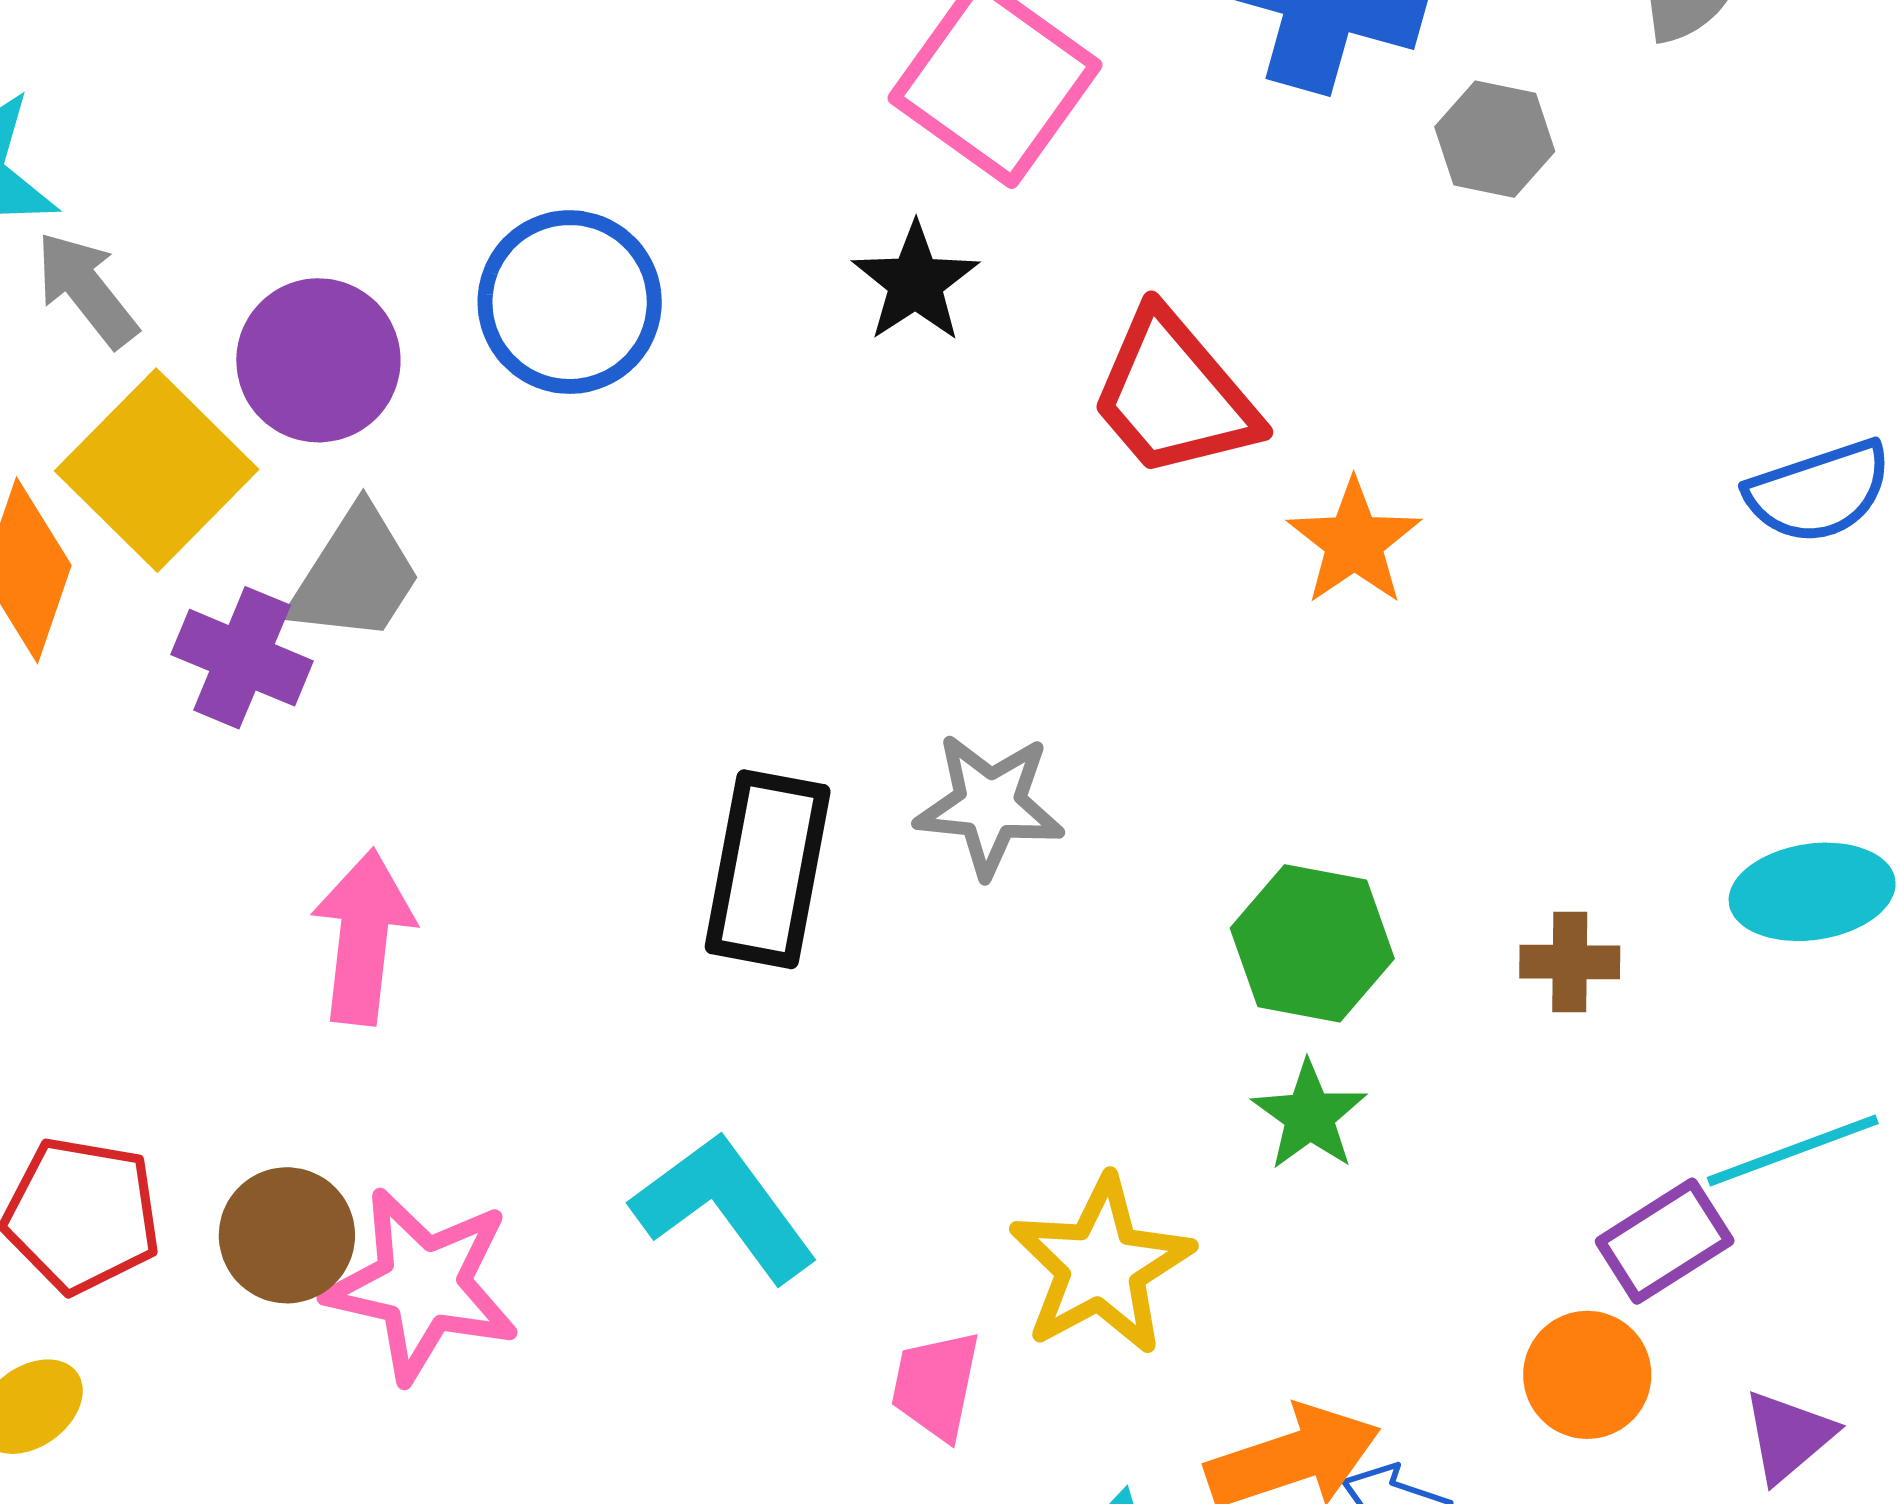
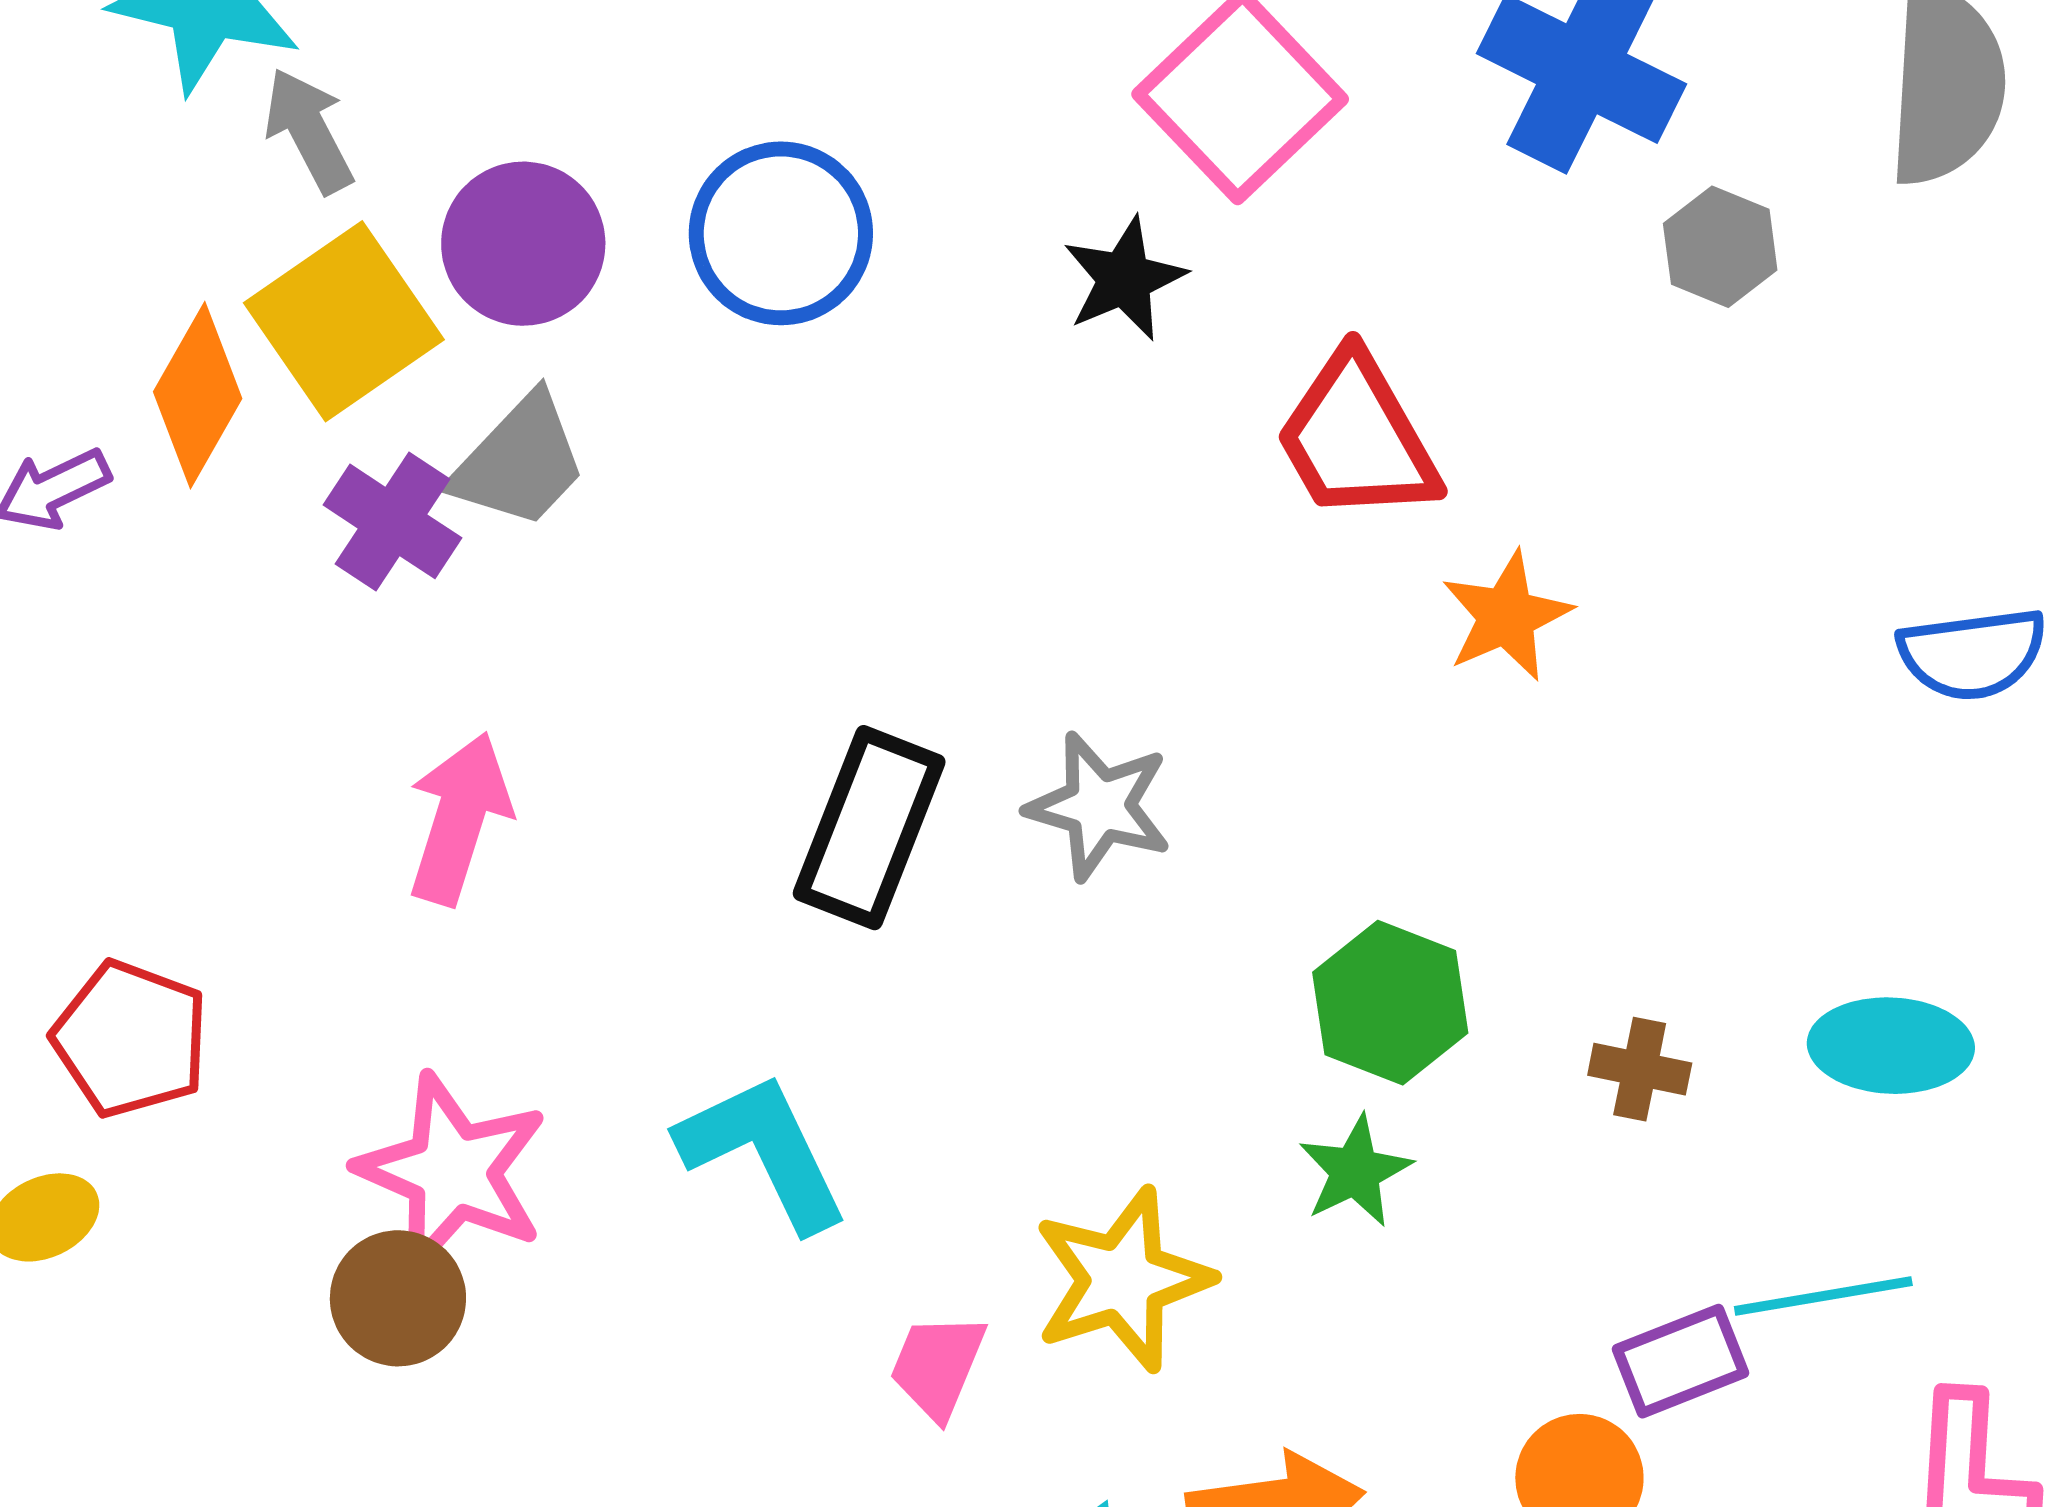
brown circle: (287, 1235) -> (398, 1298), moved

